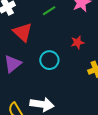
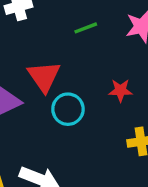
red triangle: (23, 32) -> (44, 76), moved

